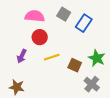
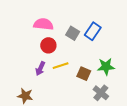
gray square: (64, 14) -> (73, 33), moved
purple arrow: (22, 56) -> (40, 69), moved
green star: (97, 58) -> (106, 67), turned -30

